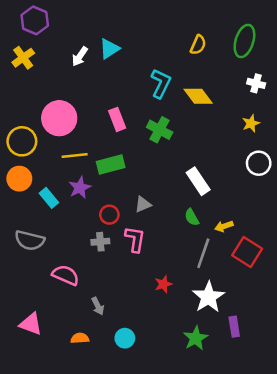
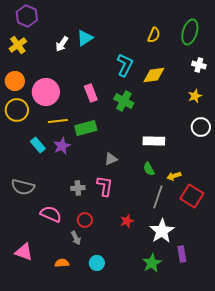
yellow diamond: (198, 96) -> (154, 75), turned -60
orange circle: (19, 179) -> (15, 81), moved
white rectangle: (198, 181) -> (154, 141), turned -55
cyan rectangle: (49, 198) -> (38, 145), moved
red circle: (109, 215) -> (85, 220), moved

